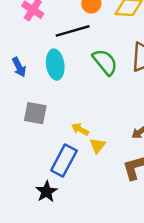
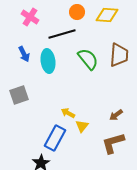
blue arrow: (19, 67) -> (24, 54), moved
gray square: (35, 113) -> (19, 95), moved, turned -30

